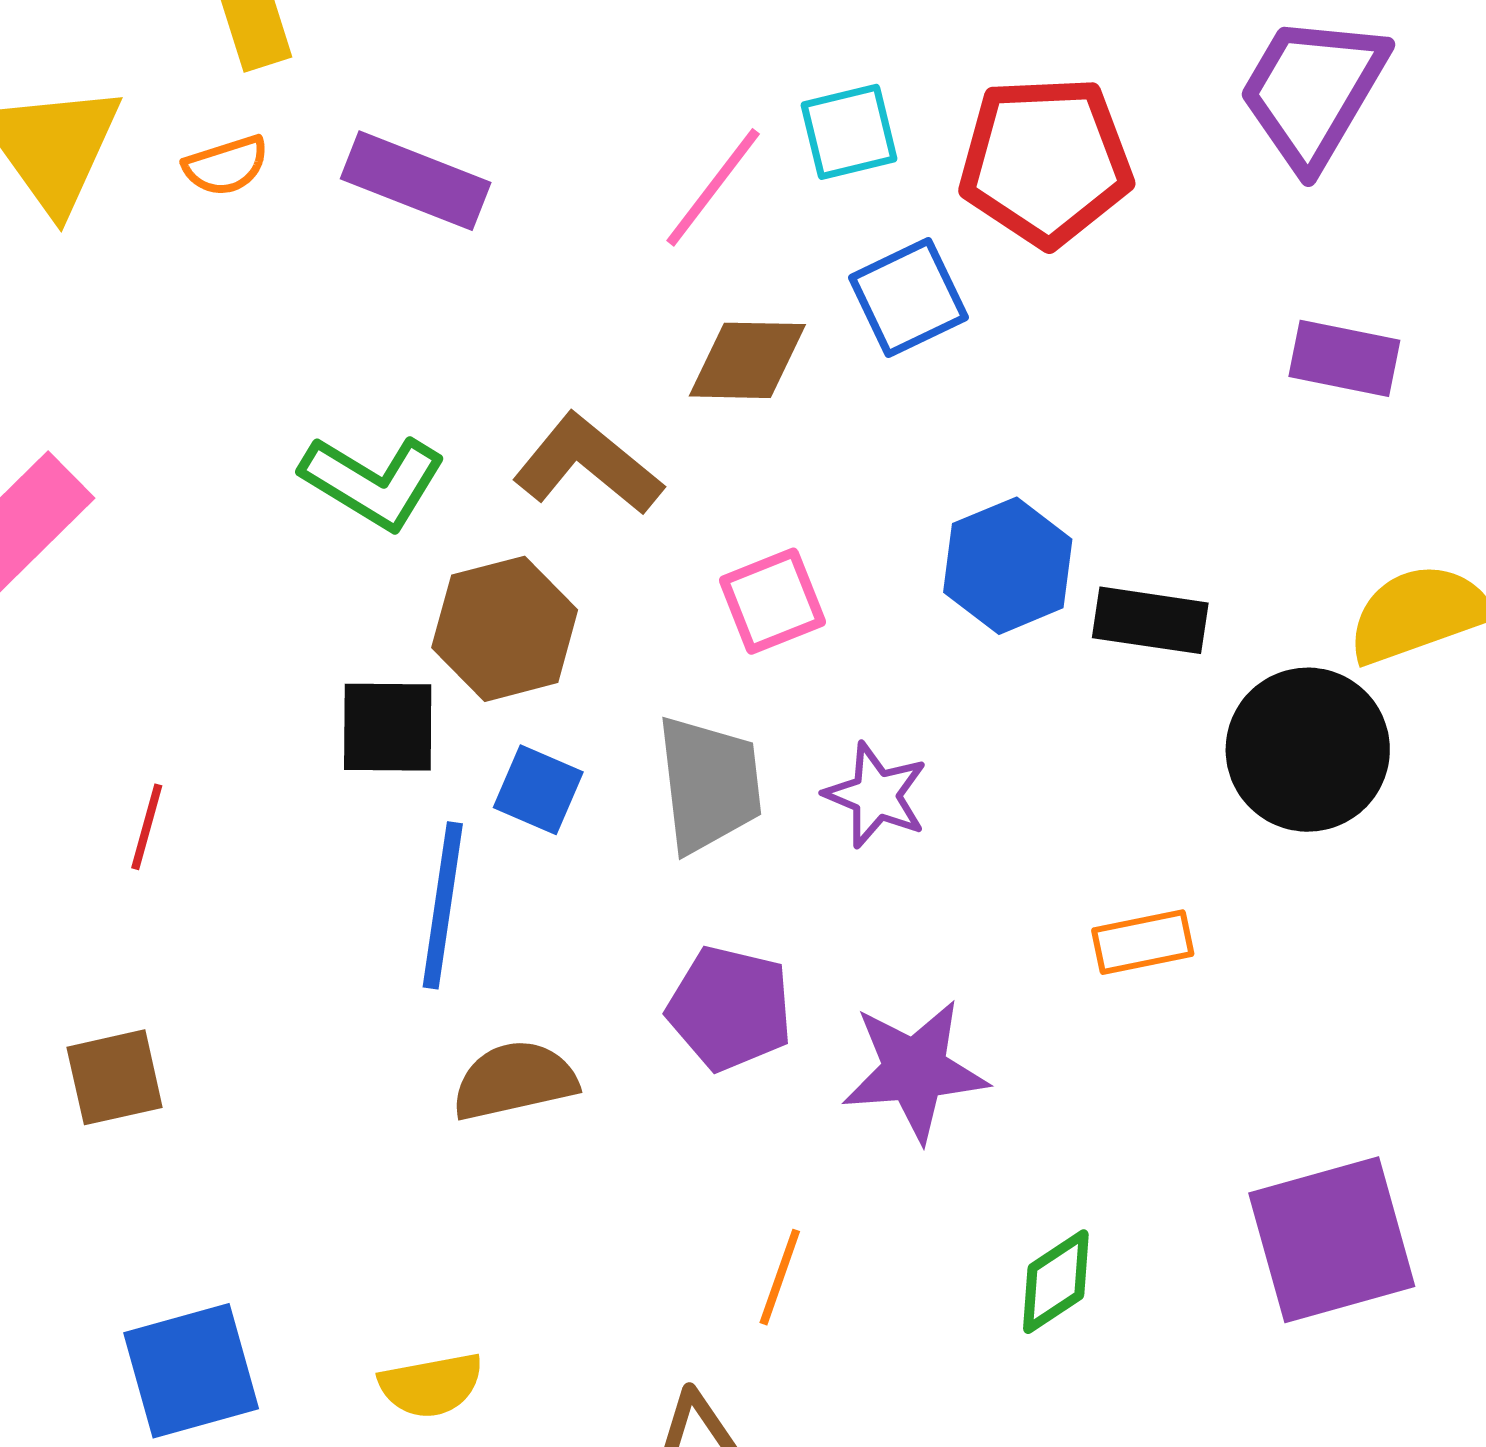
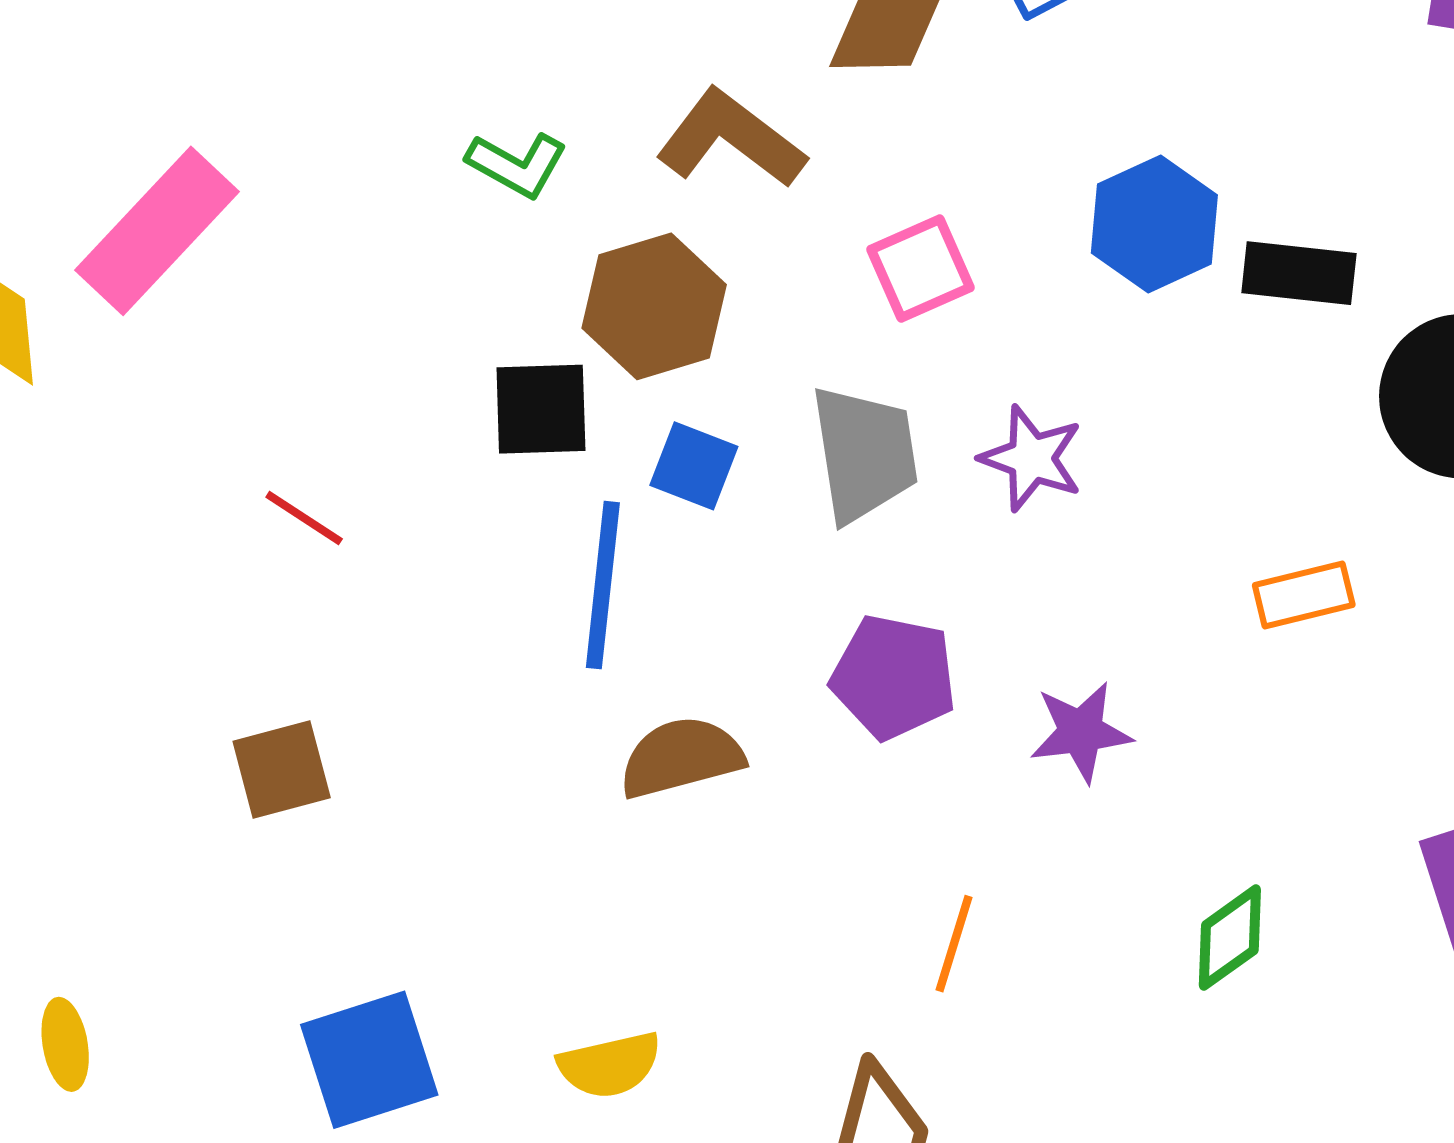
green L-shape: (373, 482) -> (517, 165), size x0.7
red line: (147, 827) -> (304, 518), turned -70
purple star: (915, 1070) -> (1081, 732), size x0.7

